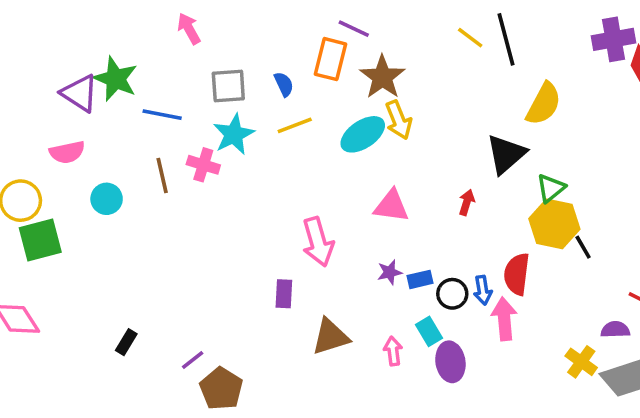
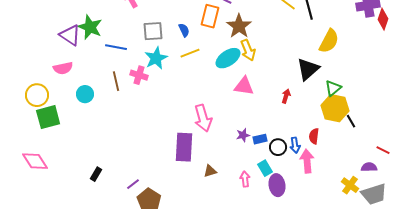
pink triangle: (391, 206) -> (244, 86), moved
red semicircle: (517, 274) -> (314, 136), size x0.7
purple rectangle: (284, 294) -> (184, 147), size x1.8
brown triangle: (330, 337) -> (210, 171), size x0.6

